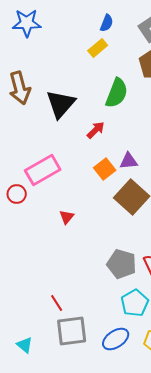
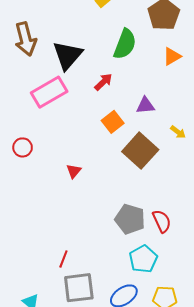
purple triangle: (129, 161) -> (145, 105), moved
pink rectangle: (43, 170) -> (49, 92), moved
red line: (57, 303) -> (63, 259), turned 54

